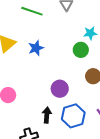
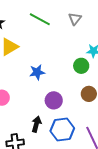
blue star: (36, 48) -> (37, 72), moved

